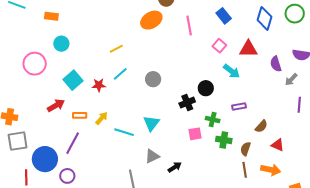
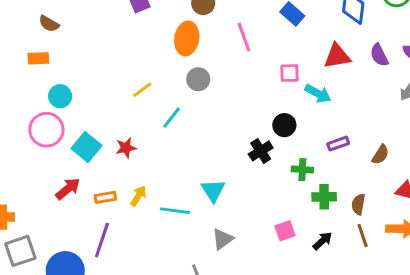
orange ellipse: (151, 20) -> (187, 39), turned -40
pink square: (219, 46) -> (290, 73), moved, turned -32
pink circle: (35, 64) -> (46, 130), moved
purple semicircle: (276, 64) -> (379, 55), moved
cyan line: (120, 74) -> (172, 118), moved
gray circle: (153, 79) -> (198, 79), moved
brown semicircle: (261, 126) -> (380, 155), moved
pink square: (195, 134) -> (285, 231), moved
black arrow: (175, 167) -> (322, 241), moved

